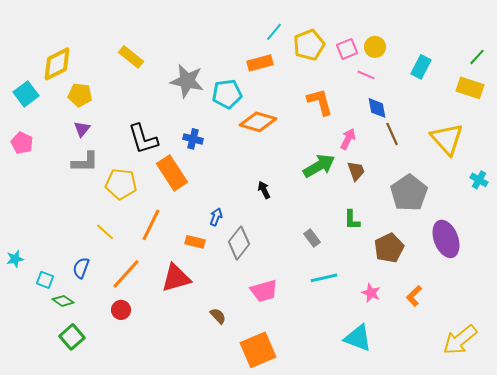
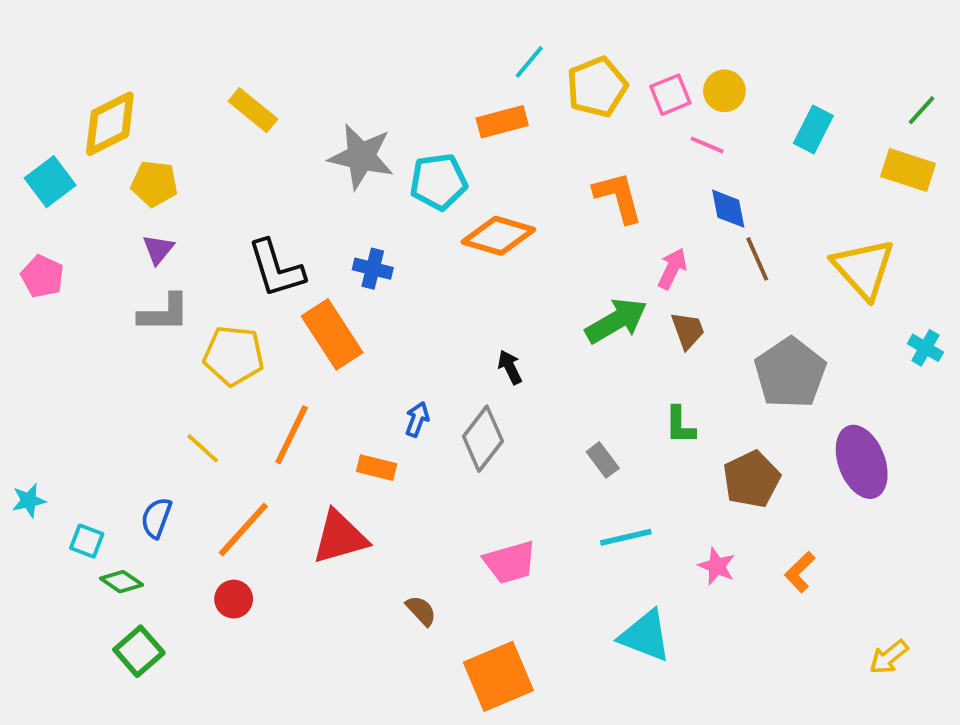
gray diamond: (239, 243) -> (483, 439), moved
cyan triangle: (358, 338) -> (645, 636), moved
yellow arrow: (460, 340) -> (889, 657), size x0.6

